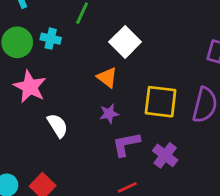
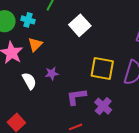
orange triangle: (107, 77) -> (35, 44), moved, turned 35
purple star: (109, 114) -> (52, 73), moved

